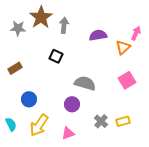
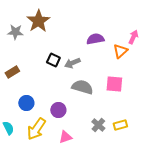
gray arrow: (64, 25) -> (72, 63), moved, turned -119
pink square: (127, 80) -> (114, 84), moved, turned 36
purple circle: (72, 104) -> (58, 110), moved

